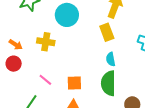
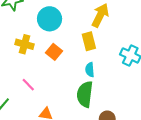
pink line: (45, 80) -> (28, 85), moved
orange square: (74, 83) -> (54, 52), moved, turned 35

